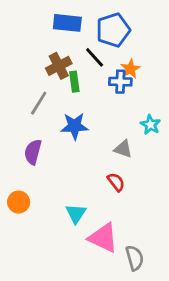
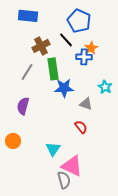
blue rectangle: (67, 23) -> (28, 16), moved
blue pentagon: (113, 30) -> (79, 21), turned -30
green rectangle: (74, 82) -> (53, 69), moved, size x1.5
blue star: (74, 126) -> (64, 88), moved
gray semicircle: (135, 258) -> (64, 180), moved

